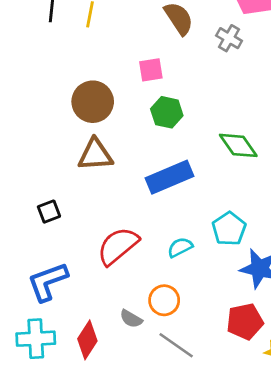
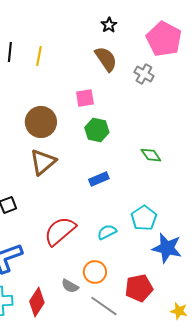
green diamond: (238, 145) -> (151, 155), size x0.7
brown triangle: (95, 155) -> (43, 162), turned -36
blue rectangle: (169, 177) -> (99, 179), size x0.6
red pentagon: (245, 321) -> (139, 288), moved

